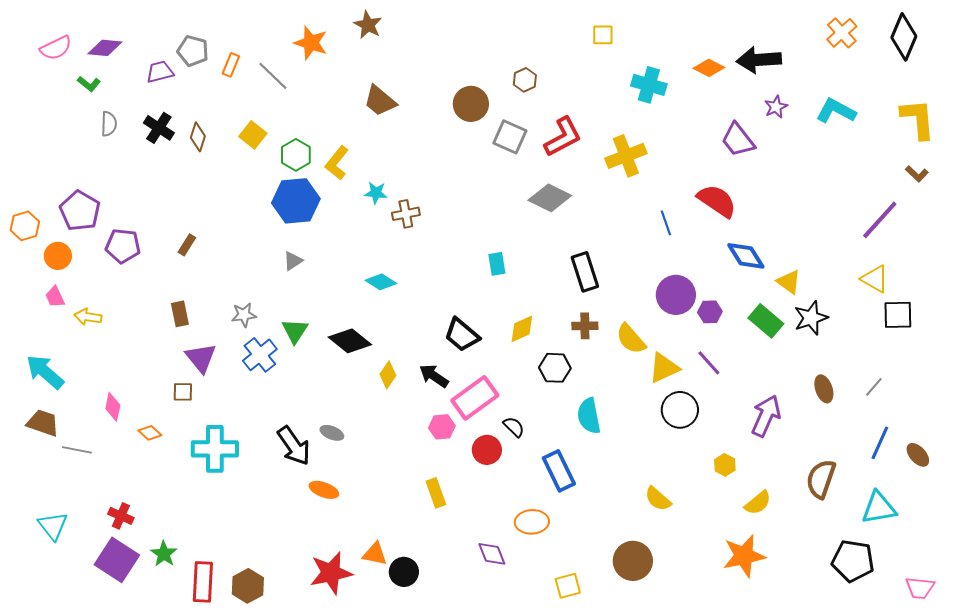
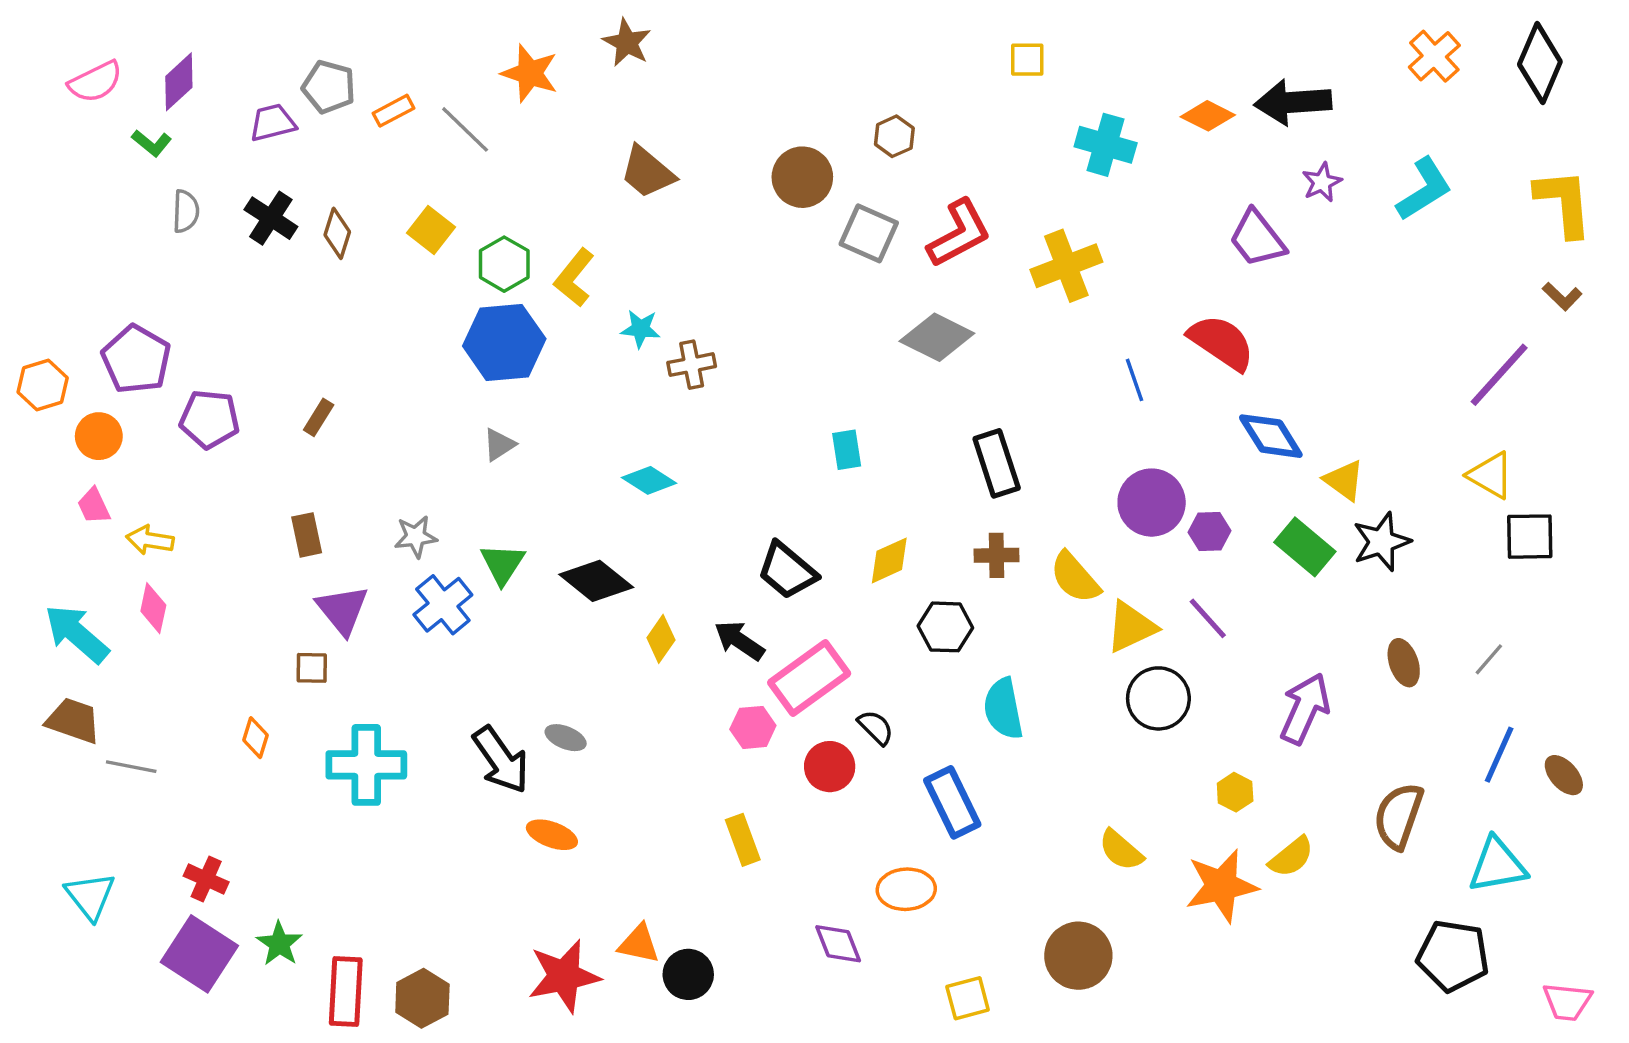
purple diamond: (105, 48) -> (179, 82), turned -48
orange rectangle: (231, 65) -> (394, 111), turned 40
cyan L-shape: (836, 111) -> (1424, 189), turned 120
pink diamond: (113, 407) -> (153, 608), moved
orange diamond: (150, 433) -> (256, 738), turned 65
orange star: (744, 556) -> (1221, 886), moved

